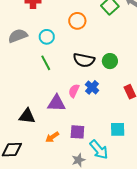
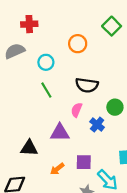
gray semicircle: (18, 36) -> (15, 51), moved
green circle: (110, 61) -> (115, 107), moved
blue cross: (92, 87) -> (97, 125), moved
pink semicircle: (74, 91) -> (77, 110), moved

